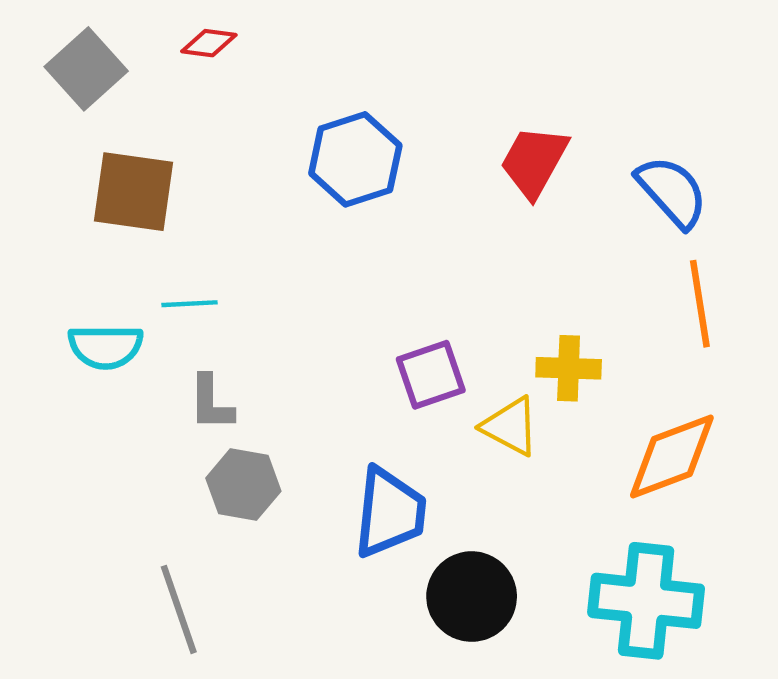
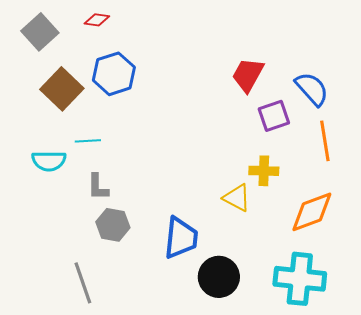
blue hexagon: (355, 159) -> (114, 74), moved
brown square: (134, 192) -> (62, 89), turned 36
purple square: (431, 375) -> (274, 116), moved

